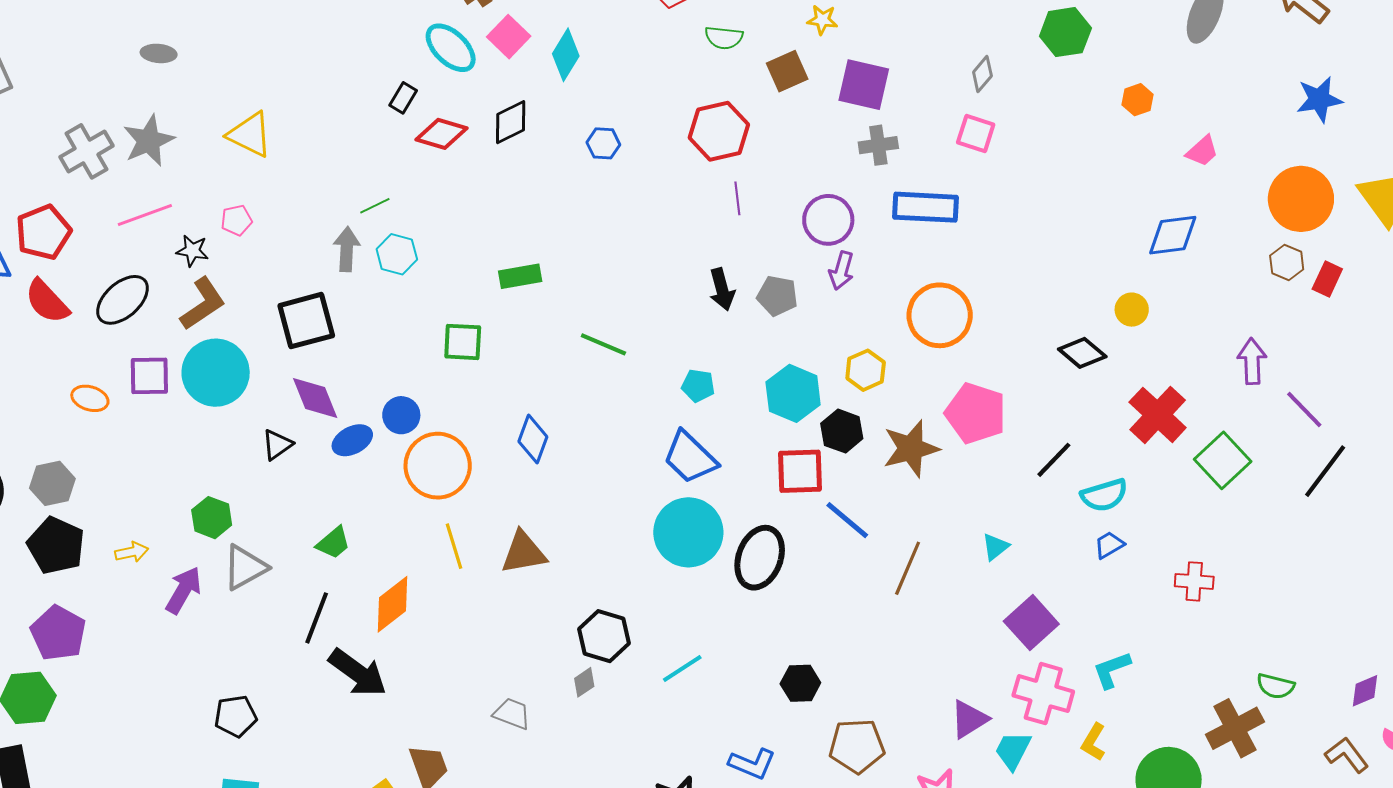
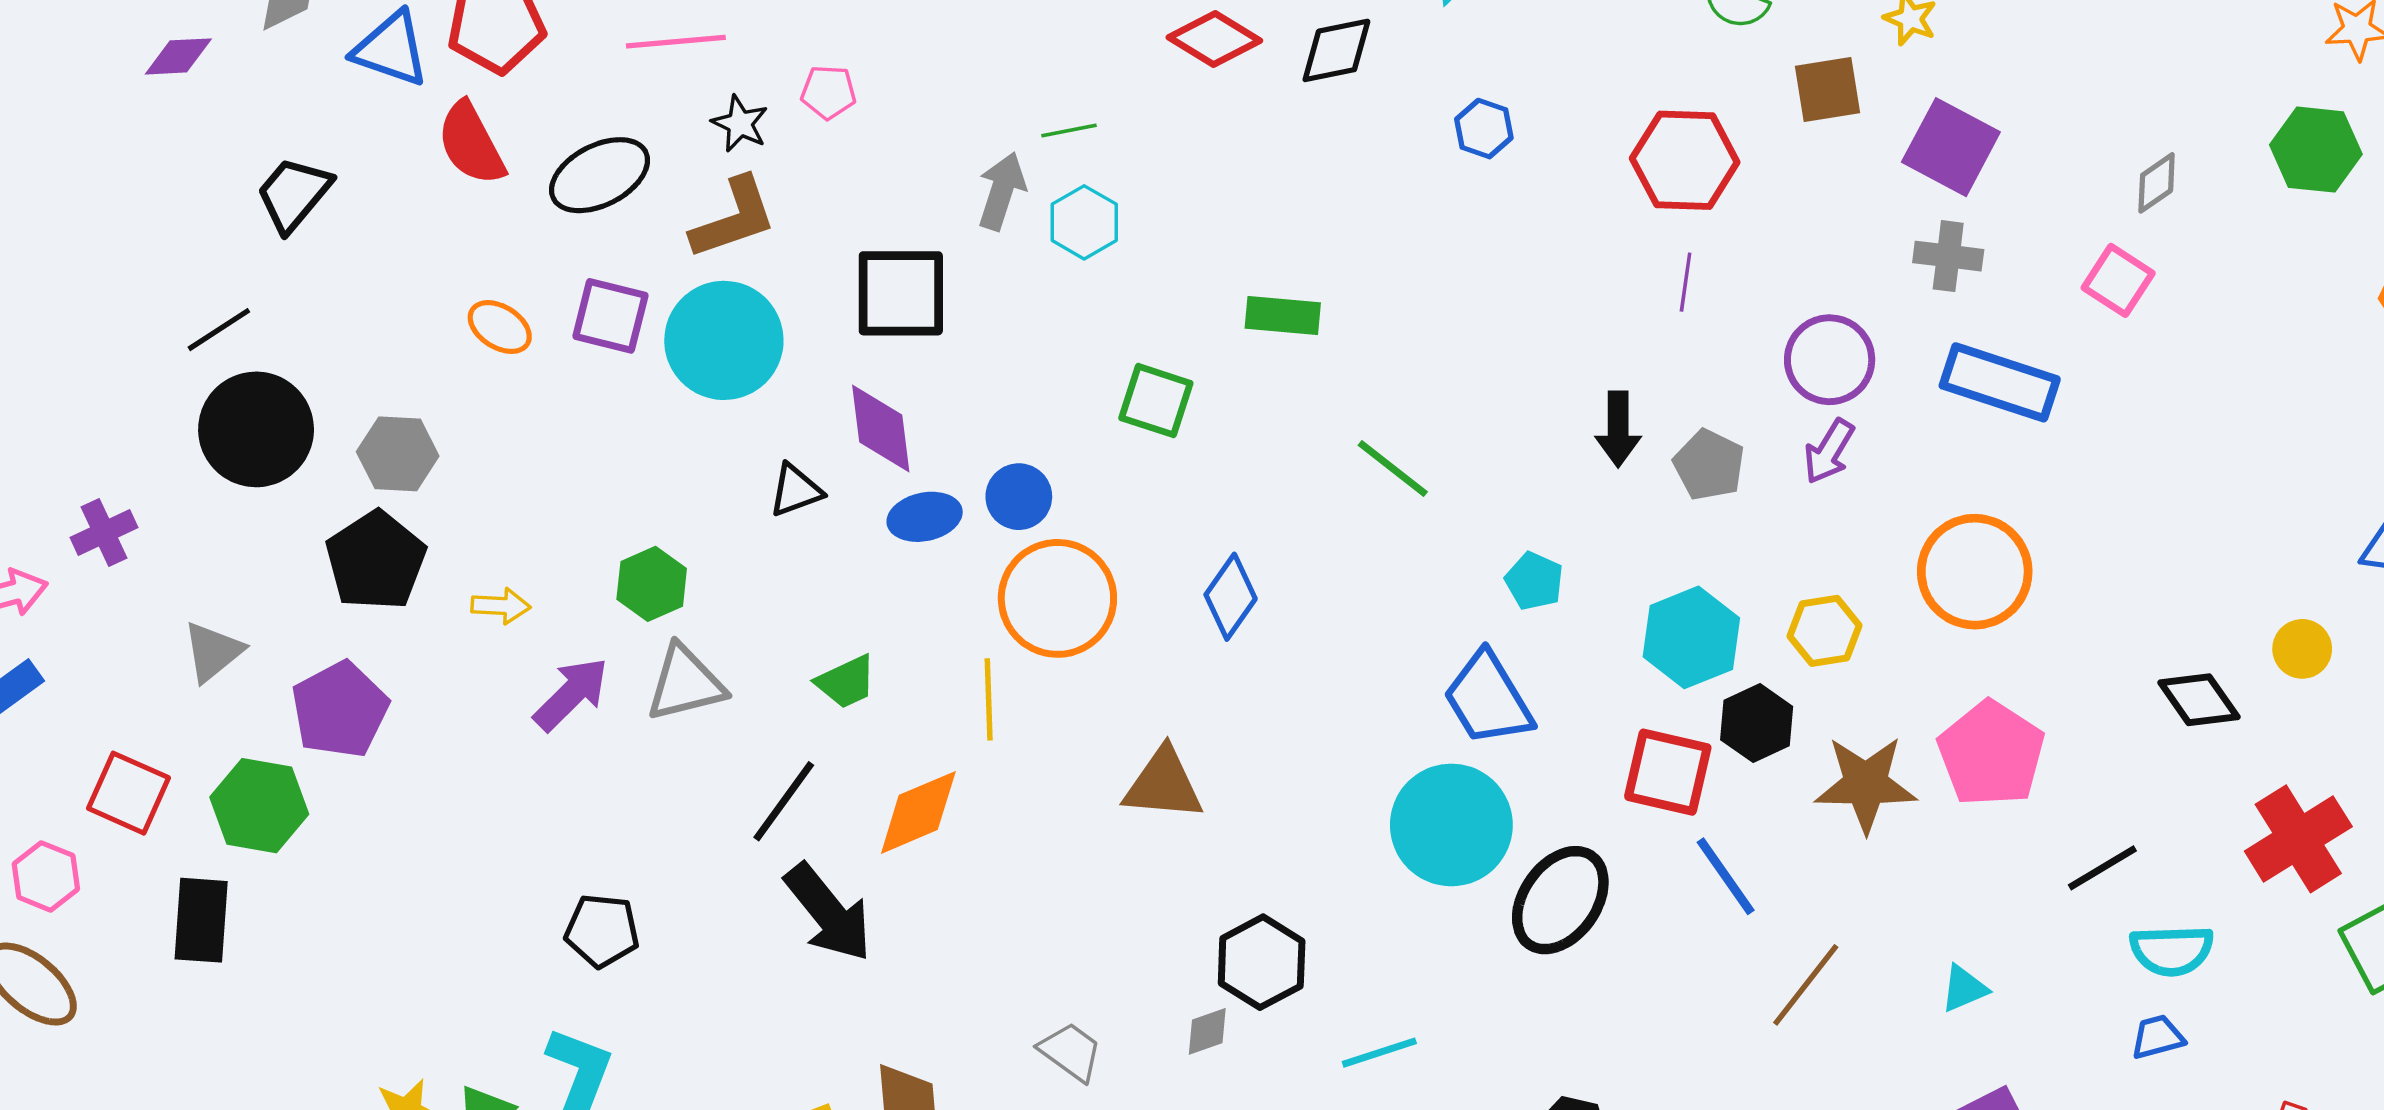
yellow line: (454, 546) -> (989, 699), moved

